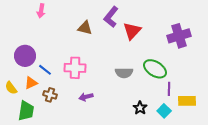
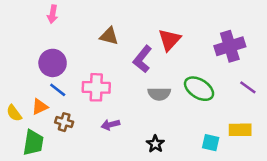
purple L-shape: (111, 17) -> (142, 59), moved
purple circle: (25, 56) -> (53, 63), moved
purple line: (169, 89) -> (248, 87), moved, turned -56
black star: (140, 108) -> (155, 144), moved
cyan square: (164, 111) -> (211, 143), turned -32

